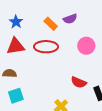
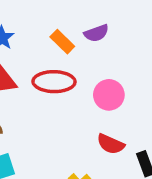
pink circle: (86, 46) -> (109, 95), moved

